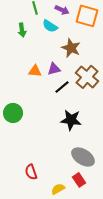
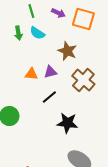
cyan semicircle: (50, 26) -> (37, 33), moved
black line: (62, 87) -> (49, 97), moved

